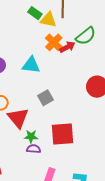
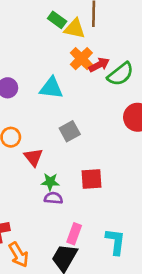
green semicircle: (86, 36) -> (120, 74), moved
red triangle: (18, 118) -> (33, 157), size x0.7
red square: (62, 134) -> (92, 179), size x0.7

